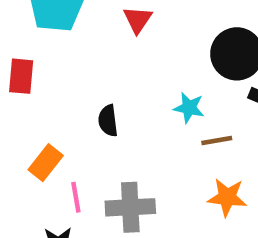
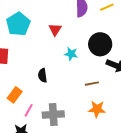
cyan star: (189, 108) -> (71, 54), moved
pink line: (76, 197) -> (29, 110), turned 40

